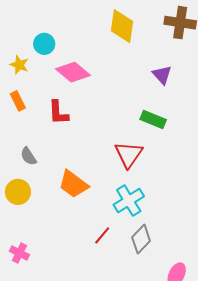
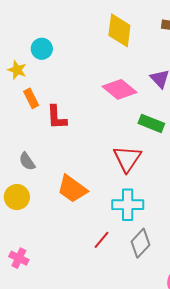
pink diamond: (73, 72) -> (119, 89), moved
orange rectangle: (18, 101) -> (31, 98), moved
cyan cross: (129, 201) -> (128, 205), turned 32

